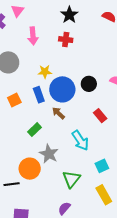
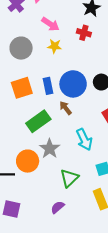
pink arrow: (33, 36) -> (50, 24), turned -60
yellow star: (45, 72) -> (55, 46), moved
orange square: (14, 100) -> (22, 88), size x1.5
green rectangle: (34, 130) -> (38, 121), size x1.6

